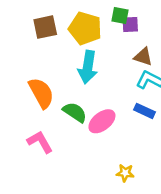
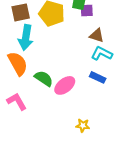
cyan arrow: (88, 67) -> (26, 37), moved

